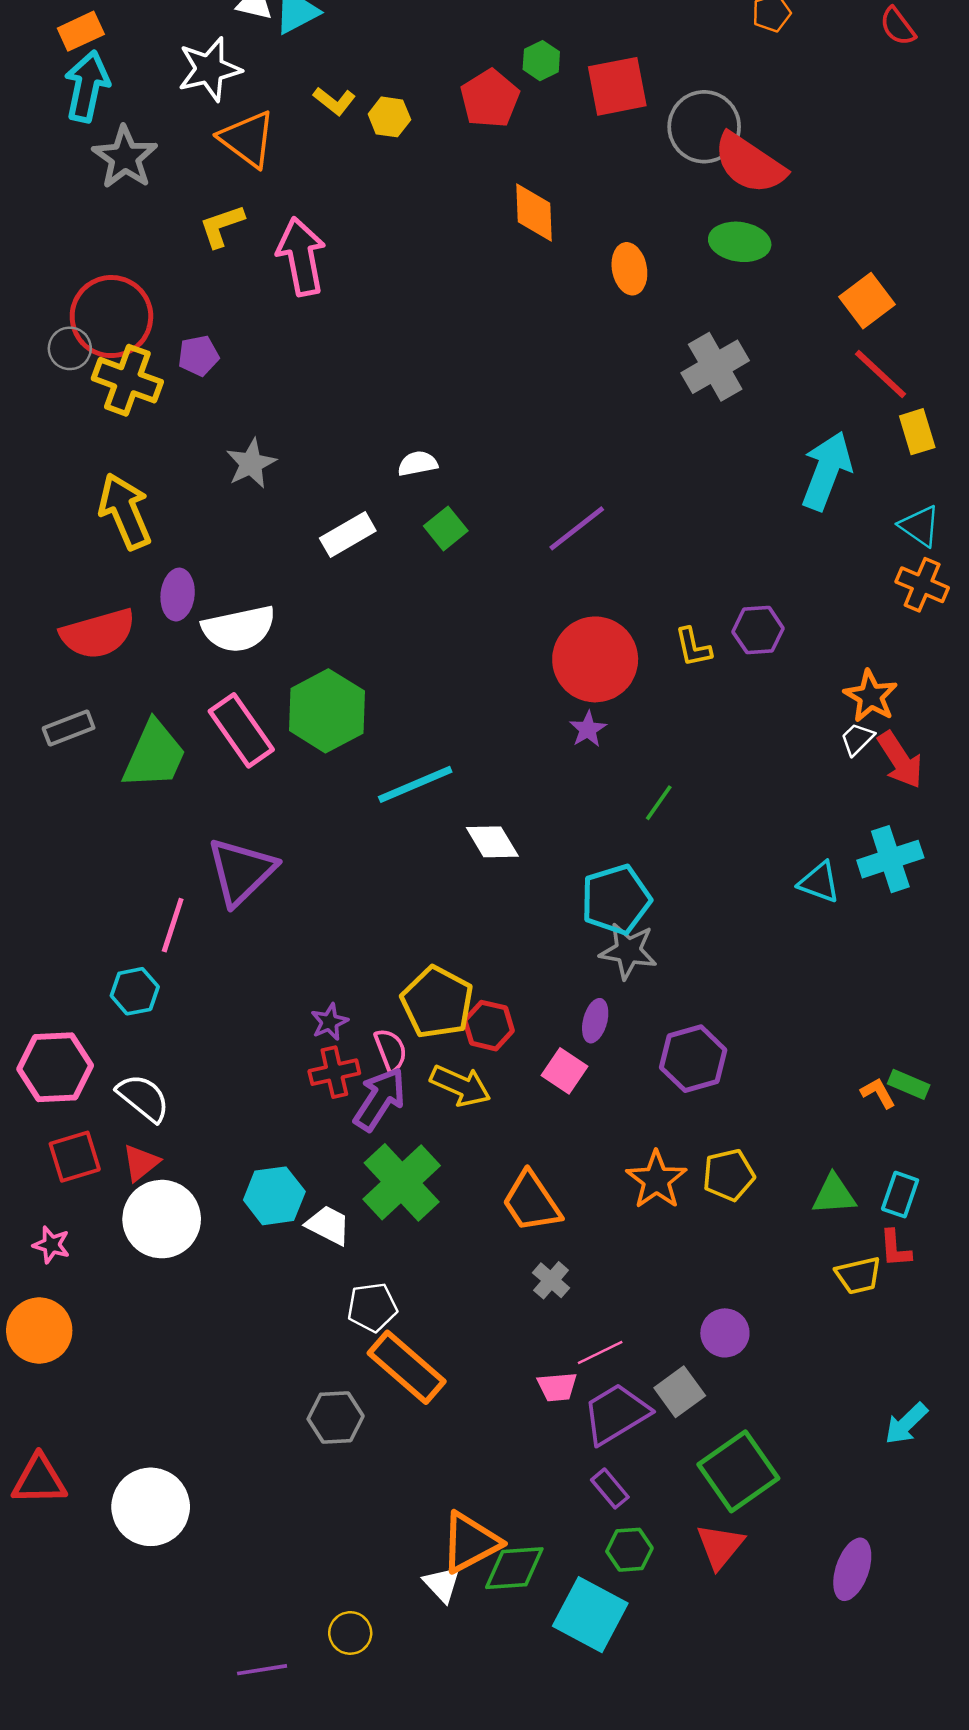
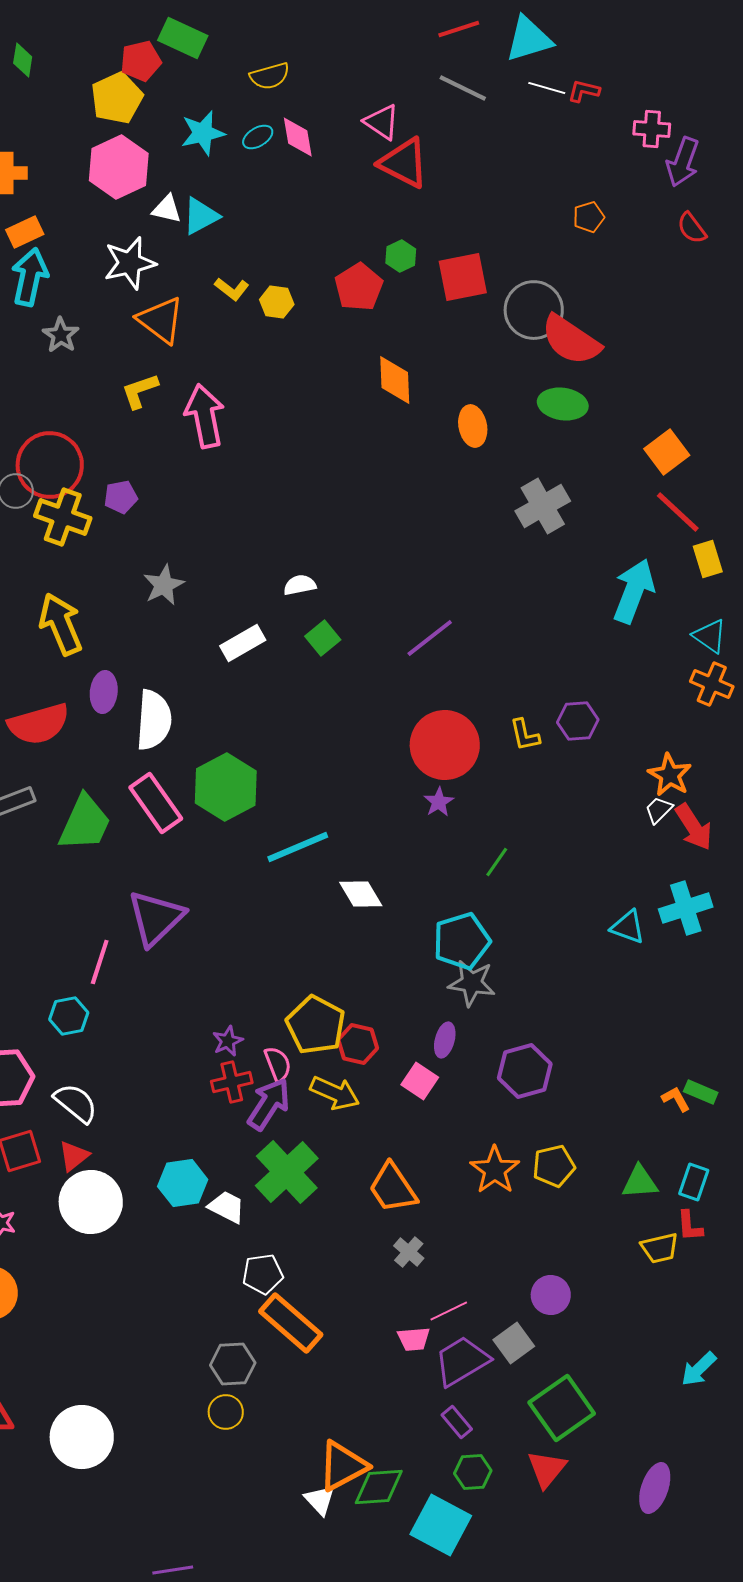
gray star: (125, 157) -> (61, 335), size x0.7
white semicircle: (239, 629) -> (154, 720), turned -74
yellow circle: (350, 1633) -> (226, 1412), moved

